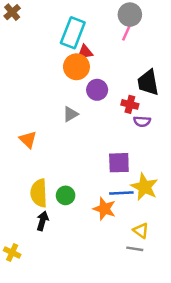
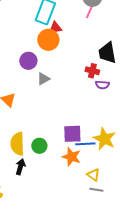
purple circle: (97, 90) -> (28, 61), moved
purple square: (119, 163) -> (72, 134), moved
yellow triangle: (141, 231) -> (93, 175), moved

